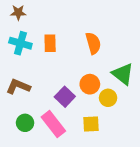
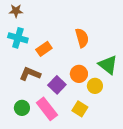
orange rectangle: (50, 43) -> (44, 49), moved, turned 56
brown L-shape: (18, 86) -> (30, 74), moved
yellow square: (91, 124) -> (80, 109), turned 35

